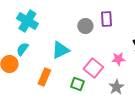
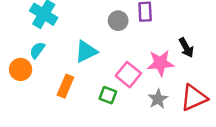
pink star: (118, 59) -> (161, 63), size x1.5

